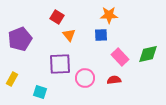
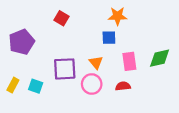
orange triangle: (69, 35) -> (96, 62), moved
pink rectangle: (120, 57) -> (129, 61), turned 36
cyan square: (40, 92) -> (36, 86), moved

